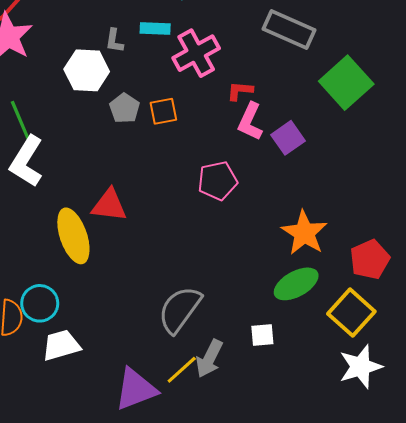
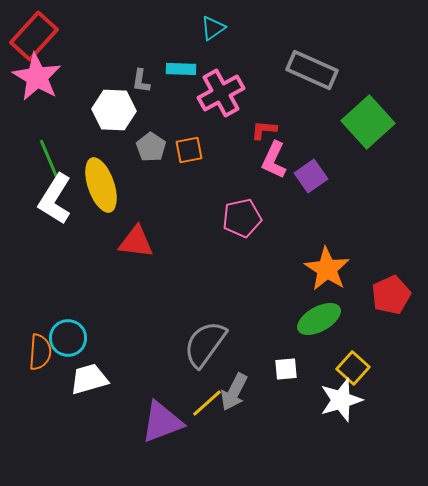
yellow ellipse: (73, 236) -> (101, 185), moved
yellow square: (351, 313) -> (353, 368), moved, size x0.7
white star: (361, 367) -> (341, 400), moved

